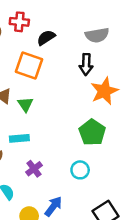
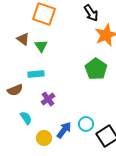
black arrow: (86, 64) -> (91, 13), turned -36
cyan circle: (80, 170) -> (86, 124), moved

